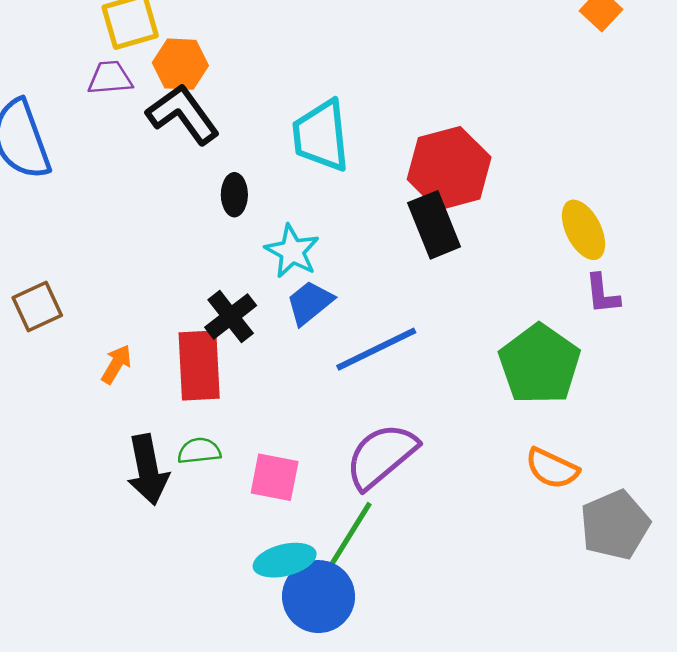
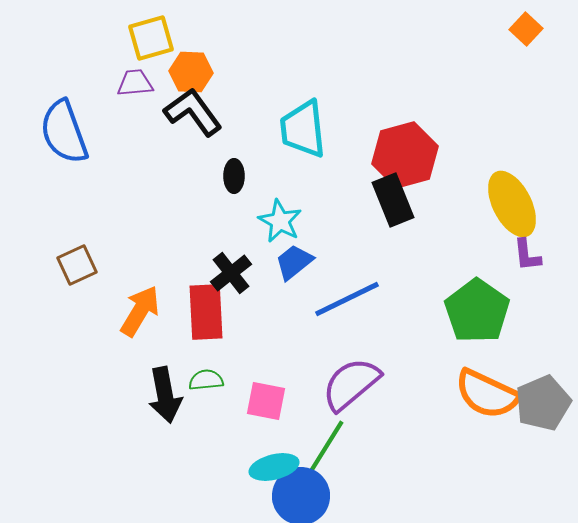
yellow ellipse: (583, 230) -> (512, 204), size x1.4
orange arrow: (116, 364) -> (140, 311), size x1.6
orange semicircle: (552, 468) -> (487, 394), size x1.5
gray pentagon: (615, 525) -> (543, 403), moved

